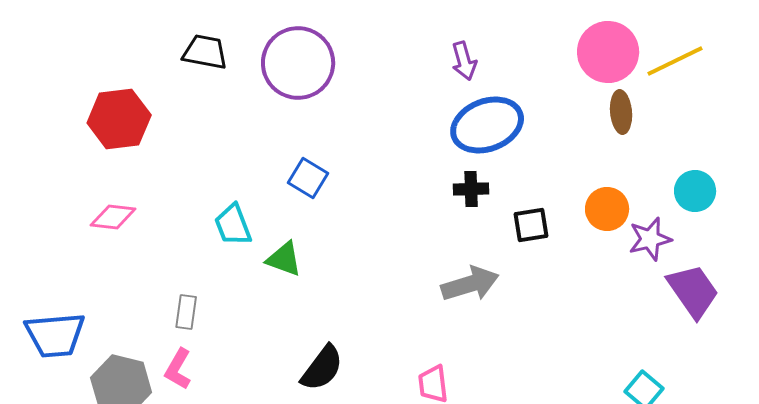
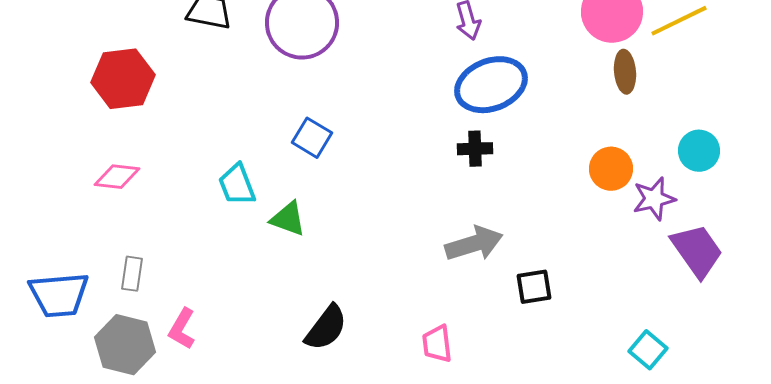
black square: (531, 225) -> (534, 287), moved
gray rectangle: (186, 312) -> (132, 274), moved

